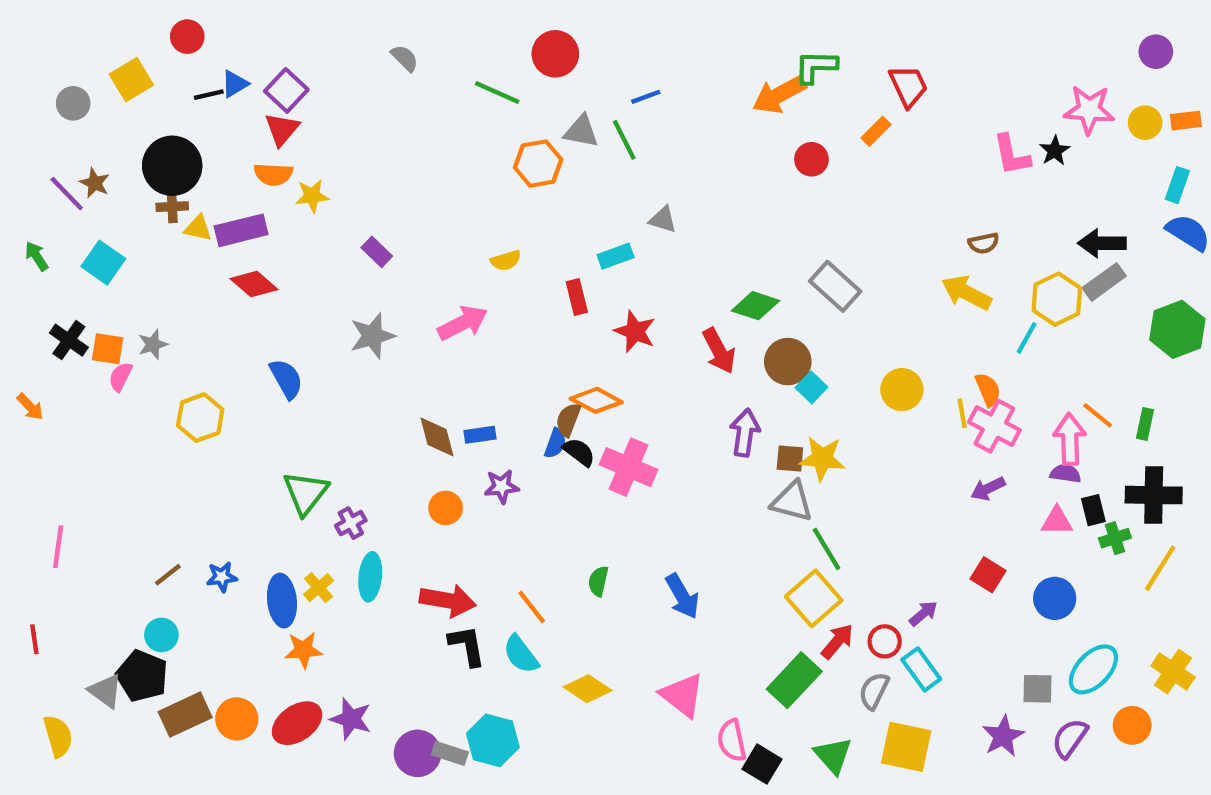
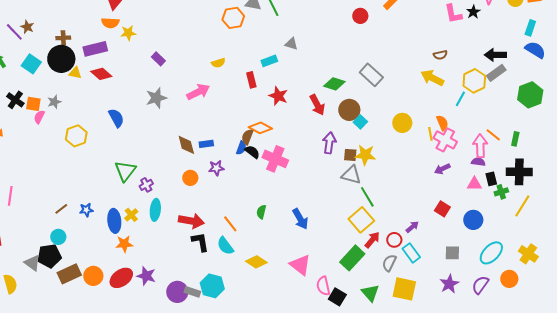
black circle: (172, 166) -> (61, 59), moved
yellow triangle: (198, 228) -> (75, 73), moved
black pentagon: (142, 676) -> (49, 256), turned -30
gray square: (1037, 689) -> (452, 253), moved

